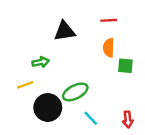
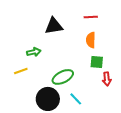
green square: (125, 66) -> (97, 62), moved
black circle: (48, 107) -> (48, 99), moved
red arrow: (128, 119) -> (107, 79), moved

